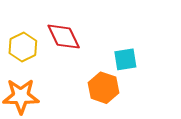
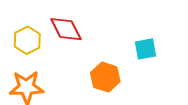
cyan square: (125, 59) -> (145, 49), moved

